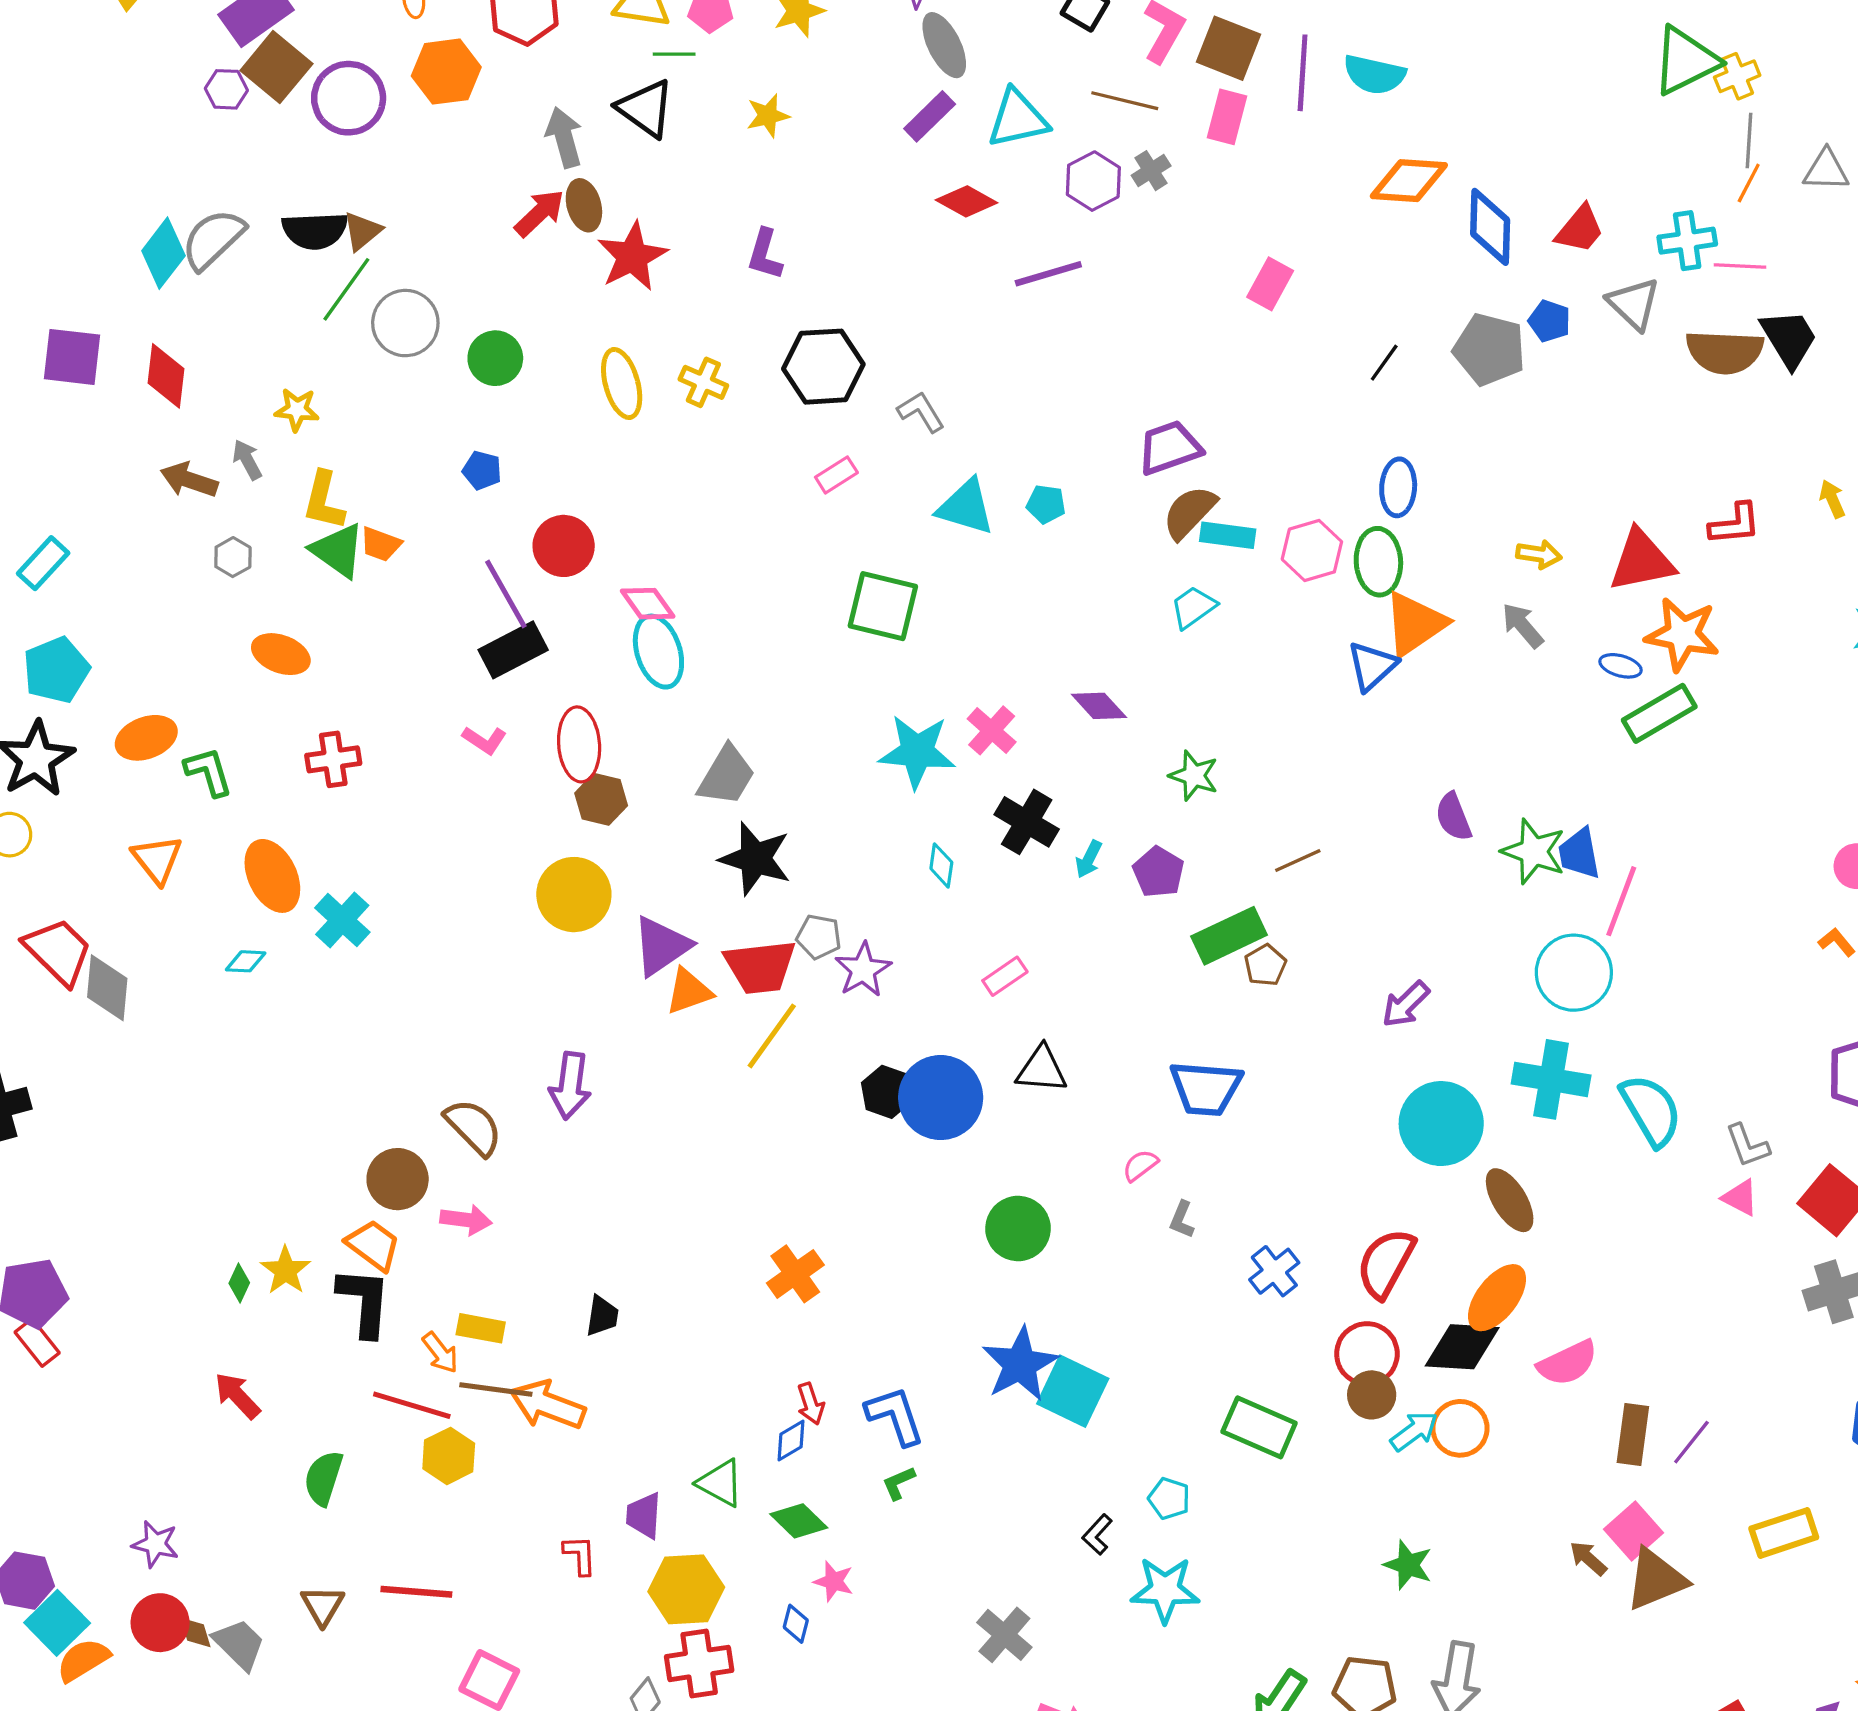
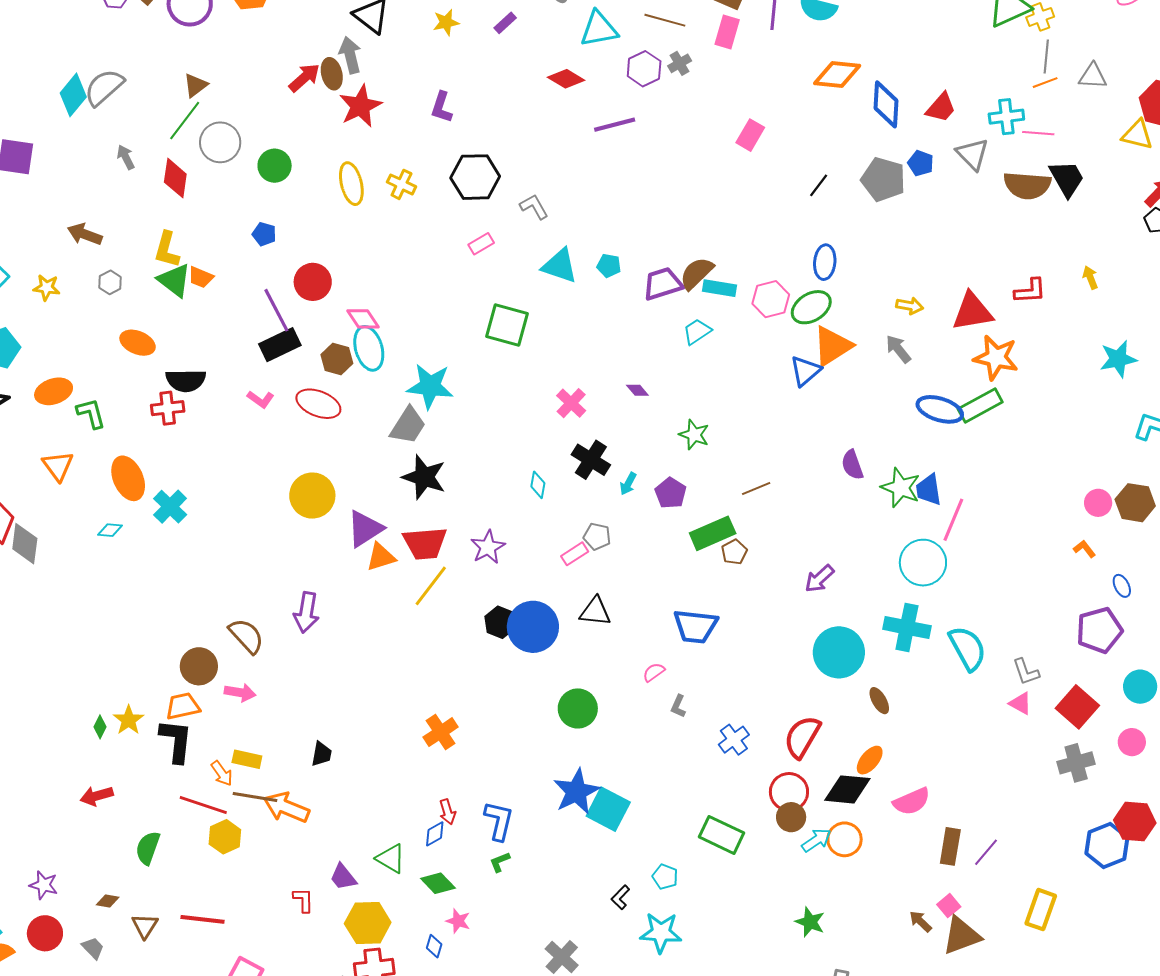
purple rectangle: (930, 116) -> (505, 23), moved, size x0.7
gray arrow: (564, 137) -> (350, 55), moved
orange line: (1749, 183) -> (1045, 83), turned 40
black semicircle: (315, 231) -> (186, 380), moved
red diamond: (166, 376) -> (175, 178), moved
yellow star: (297, 410) -> (46, 287), moved
purple trapezoid: (1170, 448) -> (663, 284), moved
gray arrow: (247, 460) -> (126, 157), moved
green ellipse: (1378, 562) -> (811, 307), turned 60
blue ellipse: (1620, 666) -> (940, 409), moved, size x1.8
purple diamond: (1099, 706) -> (637, 390), size x0.7
red ellipse: (579, 744) -> (318, 404), turned -66
cyan star: (917, 752) -> (430, 386), moved
brown hexagon: (601, 799) -> (337, 359), moved
gray pentagon: (819, 937) -> (597, 536), moved
brown ellipse: (1510, 1200) -> (879, 701), size x0.7
orange trapezoid: (373, 1245) -> (183, 706), turned -51
orange ellipse: (1497, 1298) -> (870, 760), size x0.7
red arrow: (237, 1396) -> (97, 796), turned -64
blue L-shape: (895, 1416) -> (499, 821), turned 30
purple trapezoid: (644, 1516) -> (343, 877), turned -44
pink square: (1634, 1531) -> (949, 906), size x0.7
yellow rectangle: (1784, 1533) -> (1041, 910), turned -54
brown diamond: (196, 1632) -> (108, 901), moved, turned -65
gray trapezoid: (239, 1644) -> (93, 948), size x0.7

